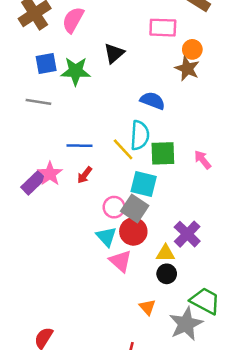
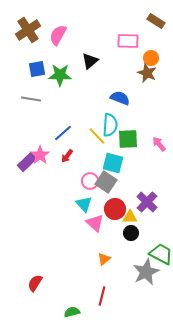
blue line: (79, 146) -> (63, 133), turned -42
red circle: (133, 231) -> (115, 209), moved
orange triangle: (147, 307) -> (104, 259), moved, turned 32

